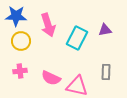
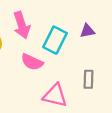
pink semicircle: (51, 78) -> (32, 62), moved

